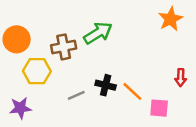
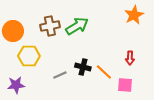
brown cross: (64, 47) -> (50, 26), moved
red arrow: (181, 77) -> (130, 58), moved

